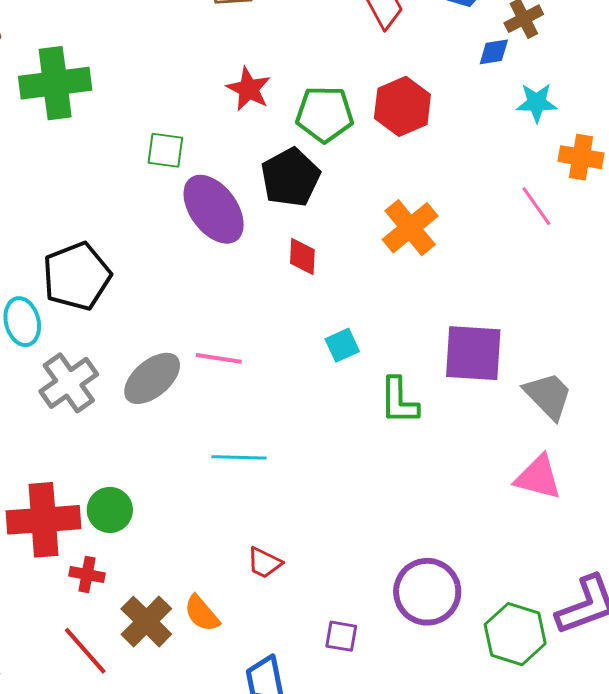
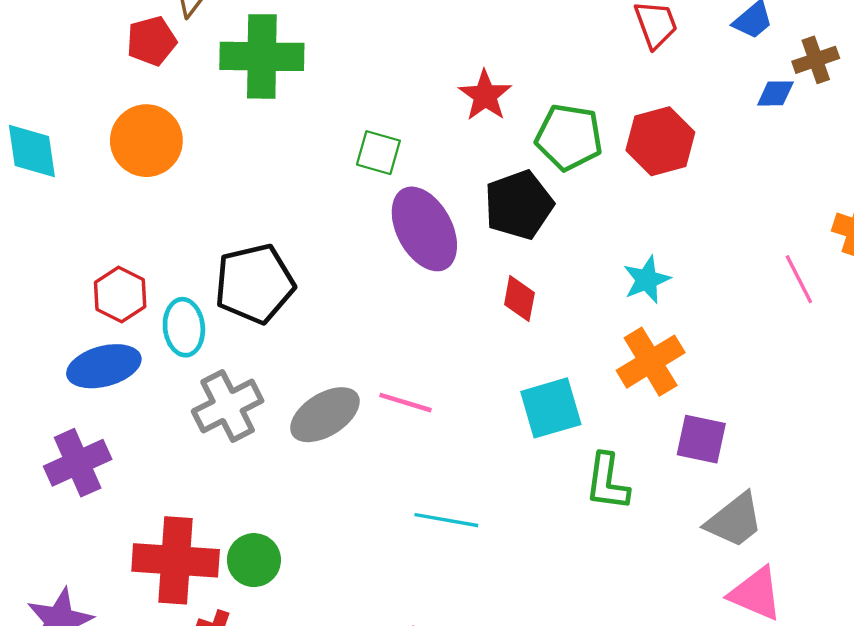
cyan star: (537, 103) -> (647, 280), moved, turned -30
orange cross: (410, 228) -> (651, 362), moved
cyan square: (342, 345) -> (551, 408), size x1.6
purple square: (473, 353) -> (701, 439), size x0.7
gray trapezoid: (548, 396) -> (734, 520), moved, turned 88
cyan line: (239, 457) -> (446, 520), moved

